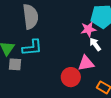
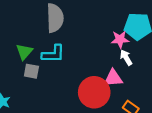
red circle: (71, 77) -> (94, 92), size x1.4

